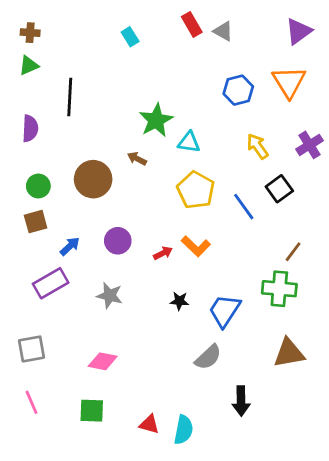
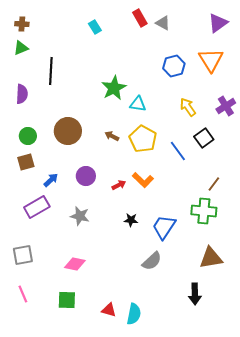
brown arrow: (137, 159) -> (112, 136), moved
black arrow: (241, 401) -> (195, 294), moved

